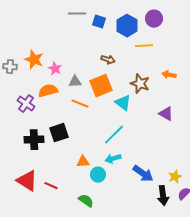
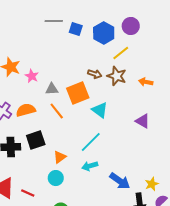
yellow line: (144, 46) -> (121, 53), turned -36
brown arrow: (108, 60) -> (95, 74), moved
brown star: (140, 84) -> (117, 76), moved
orange semicircle: (48, 91) -> (26, 110), moved
orange line: (80, 104) -> (57, 111), turned 30
orange triangle: (83, 162) -> (60, 157), moved, turned -32
cyan circle: (98, 175) -> (56, 178), moved

